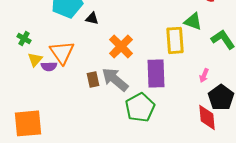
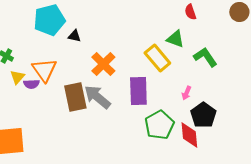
yellow rectangle: (175, 40) -> (157, 58), turned -36
brown rectangle: (93, 79) -> (75, 97), size x1.8
green pentagon: (140, 107) -> (159, 125), moved

